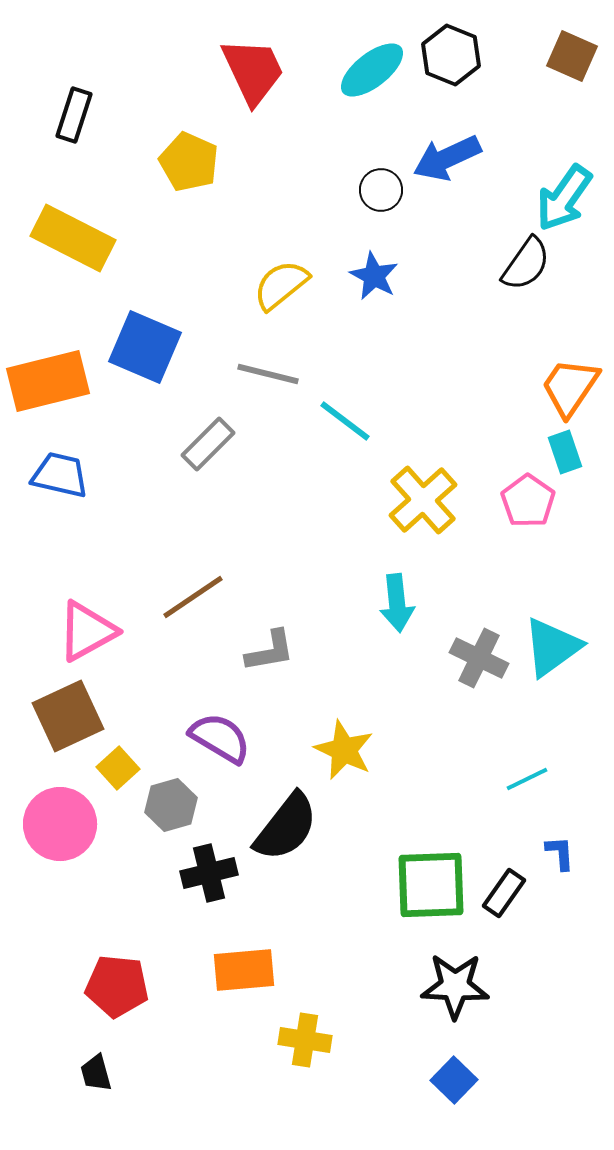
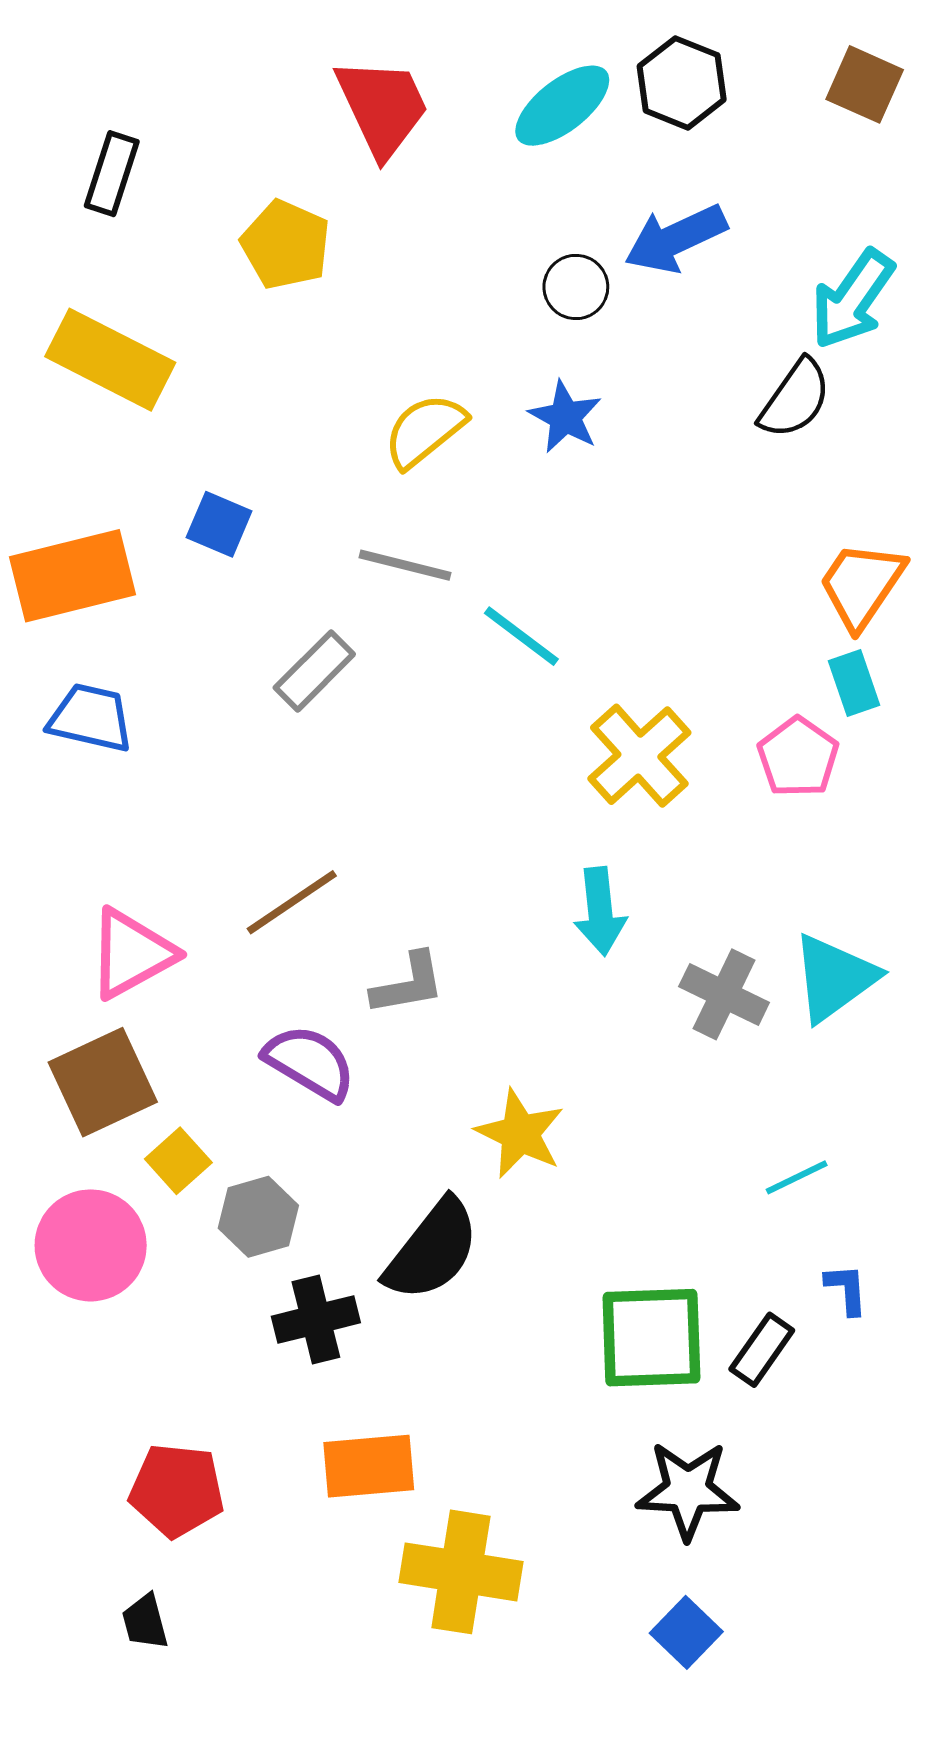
blue square: (145, 347) -> (219, 524), size x0.6
purple semicircle: (220, 738) -> (310, 1062), moved
yellow cross: (305, 1040) -> (461, 1572), size x1.5

